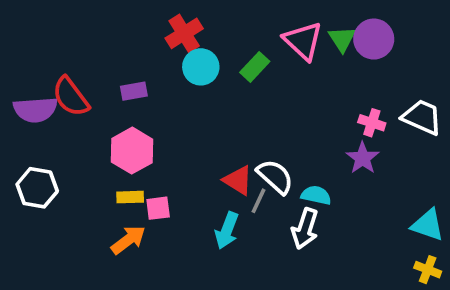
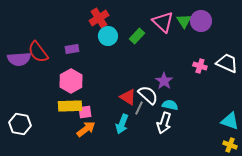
purple star: (363, 158) -> (164, 81), moved
white hexagon: (37, 188) -> (20, 124), moved
yellow rectangle: (130, 197) -> (70, 106), size x1.6
orange arrow: (128, 240) -> (86, 129), moved

